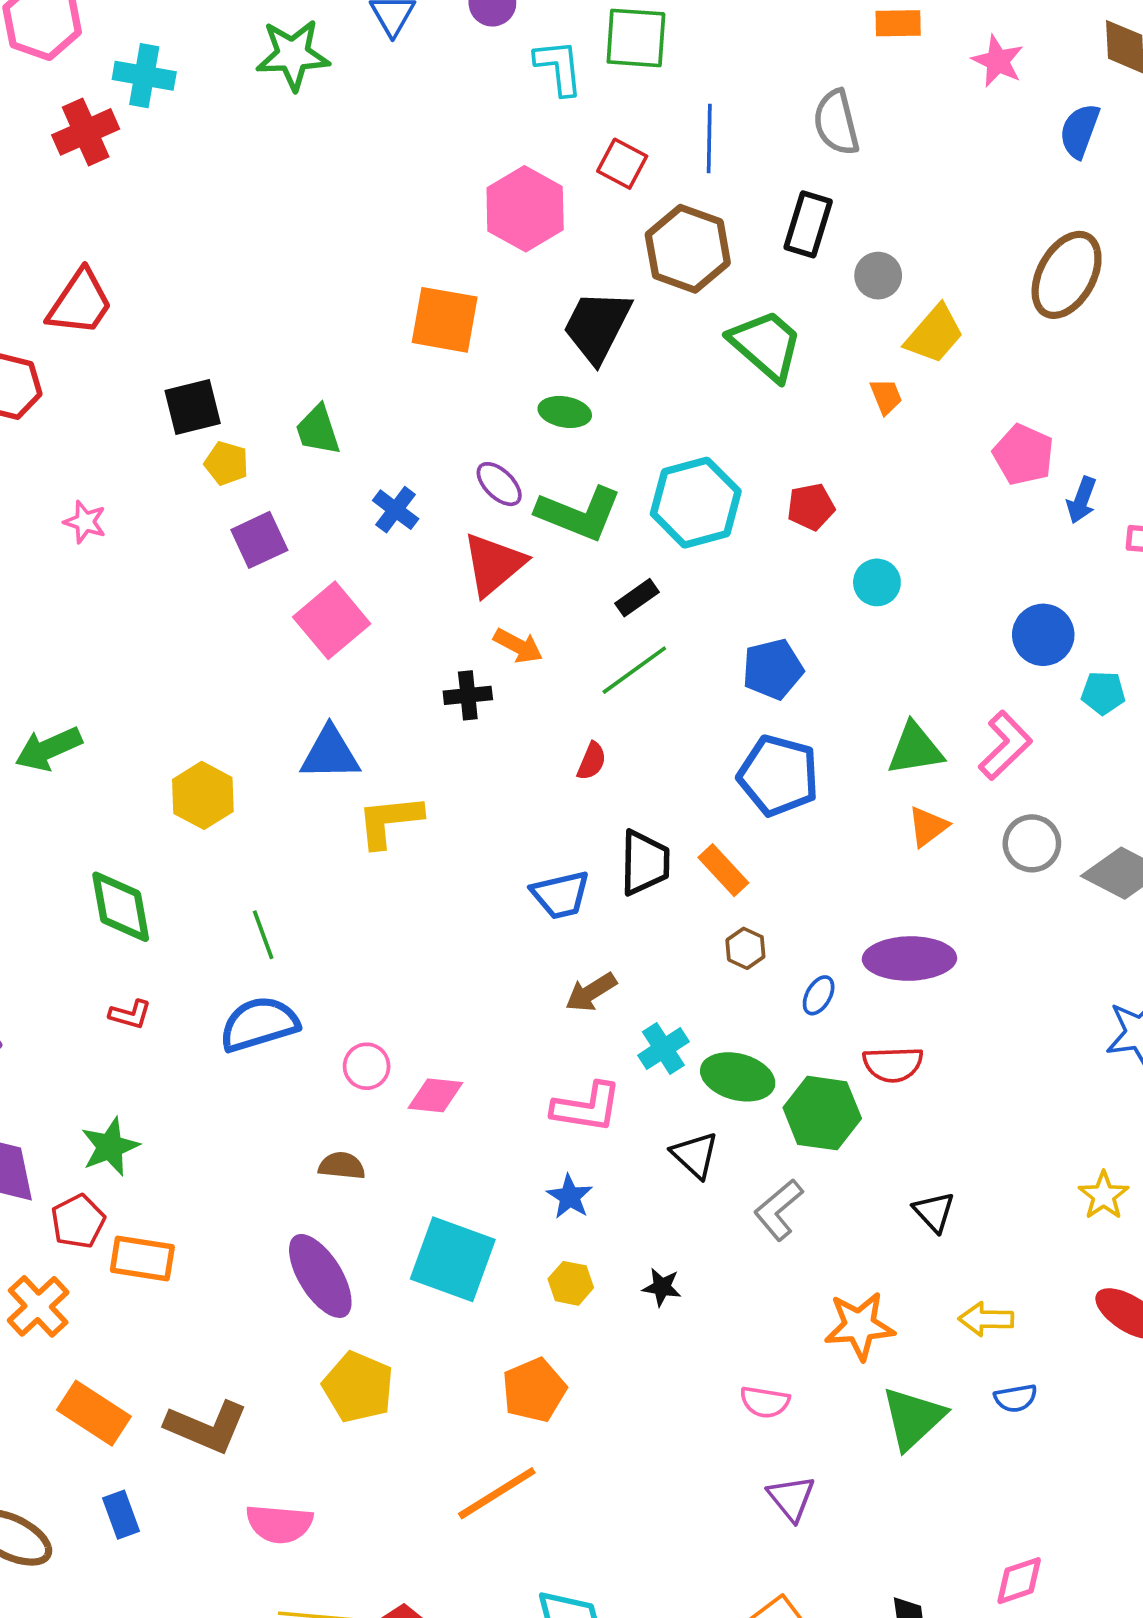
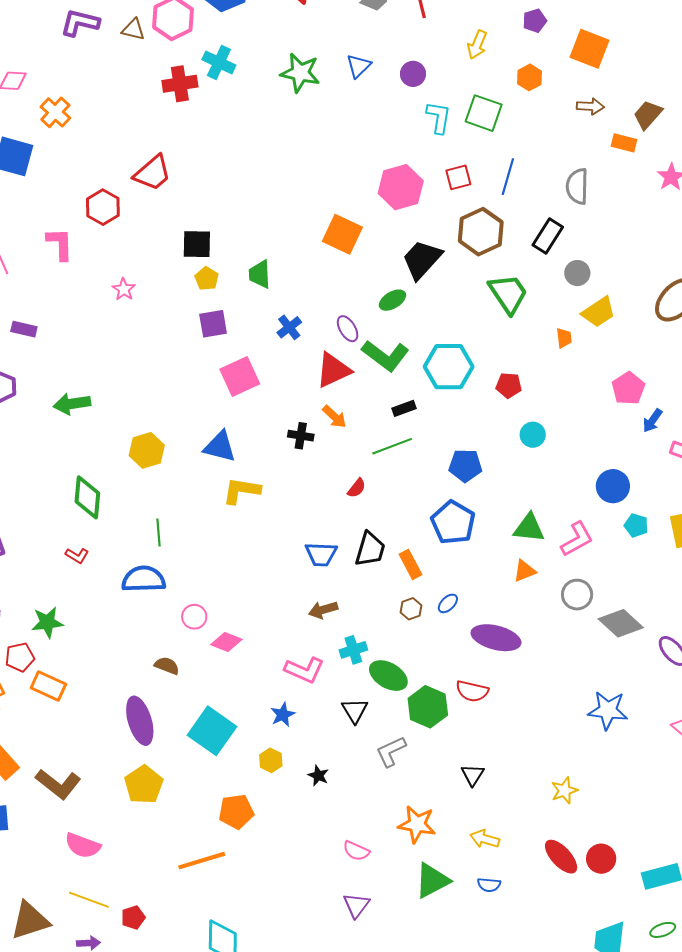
red square: (622, 164) -> (458, 177), turned 32
green ellipse: (565, 412) -> (392, 300), turned -56
blue ellipse: (819, 995) -> (448, 603), moved

